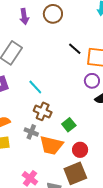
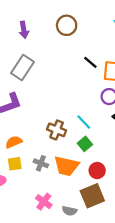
purple arrow: (24, 16) -> (24, 30), moved
cyan line: (35, 87) -> (84, 122), moved
gray cross: (31, 132) -> (41, 163), moved

